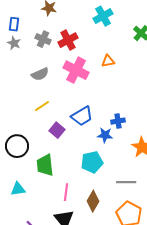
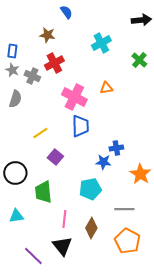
gray cross: (43, 39) -> (32, 76), moved
red cross: (68, 40) -> (54, 63), moved
gray semicircle: (40, 74) -> (15, 99), moved, turned -48
blue trapezoid: (82, 116) -> (80, 126), moved, turned -60

